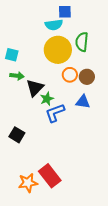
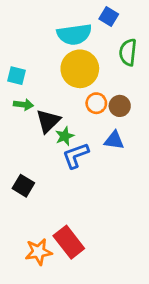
blue square: (65, 12) -> (109, 17), moved, turned 32
cyan semicircle: (54, 25) -> (74, 34), size x1.4
green semicircle: (82, 42) -> (128, 52), moved

